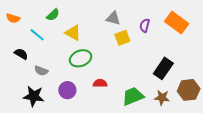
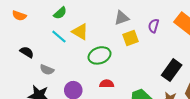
gray triangle: (113, 18) -> (122, 18), turned -35
cyan line: (37, 35) -> (59, 37), moved
green ellipse: (81, 58) -> (99, 55), moved

